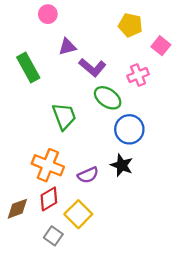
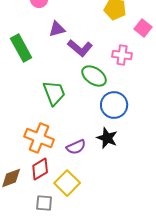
pink cross: (138, 75) -> (122, 55), turned 30
gray square: (53, 236) -> (44, 203), turned -30

